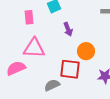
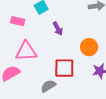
pink rectangle: (29, 17) -> (18, 21), turned -64
orange circle: (86, 51) -> (89, 47), moved

